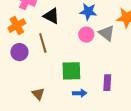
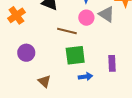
brown line: (43, 43) -> (67, 31), moved, turned -54
purple circle: (19, 52) -> (26, 53), moved

